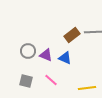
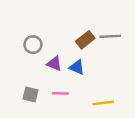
gray circle: (28, 51) -> (33, 45), moved
pink line: (51, 80) -> (60, 93), turned -40

